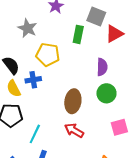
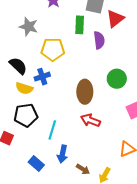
purple semicircle: (102, 67) -> (99, 40), moved
yellow semicircle: (14, 88) -> (24, 88), turned -36

